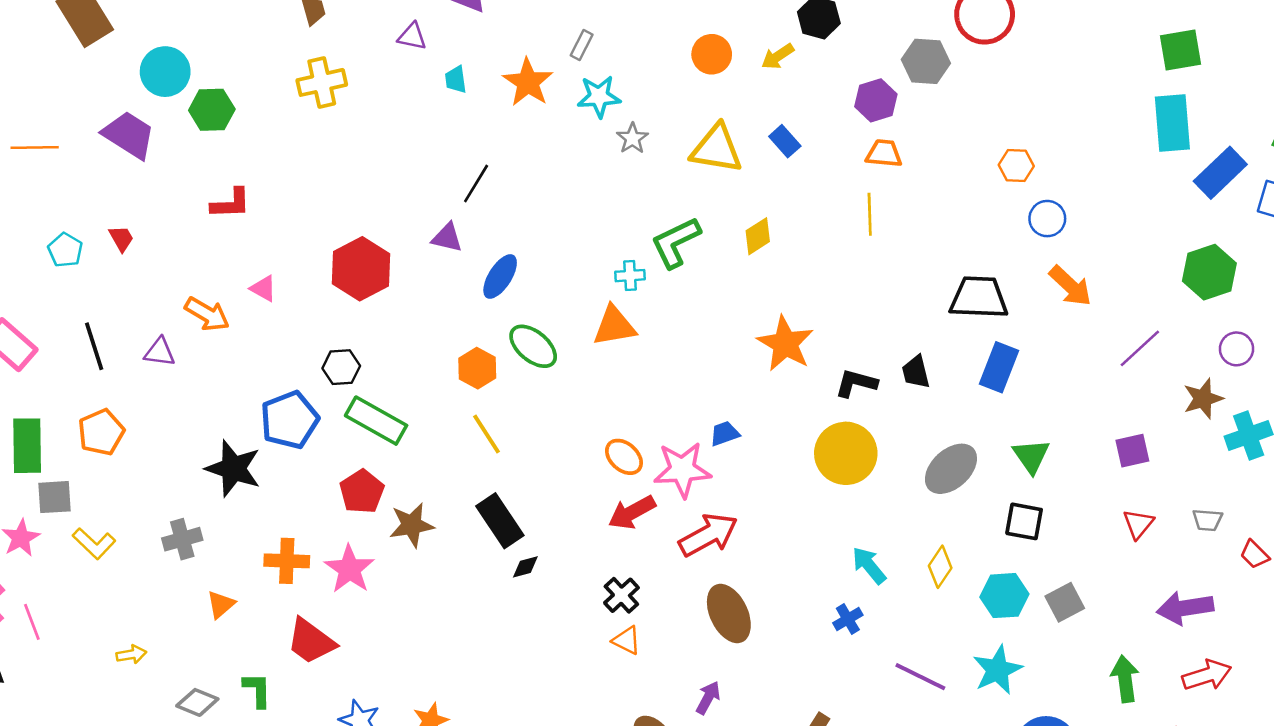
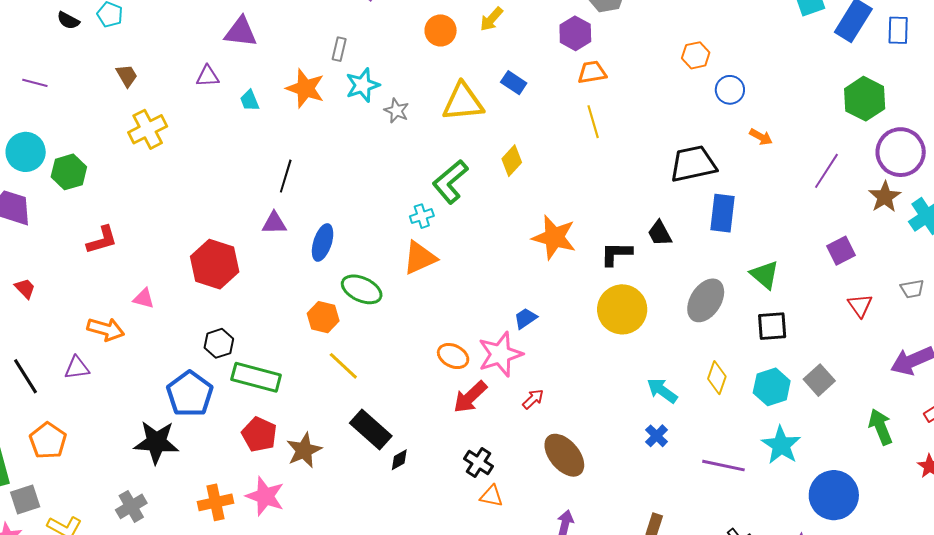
orange arrow: (1070, 286) -> (761, 137), size x0.6
purple circle: (1237, 349) -> (901, 152), size x1.8
red arrow: (708, 535) -> (533, 399), size x0.5

